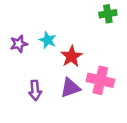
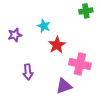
cyan star: (48, 40) -> (44, 26), moved
purple triangle: (70, 88) -> (64, 86), moved

